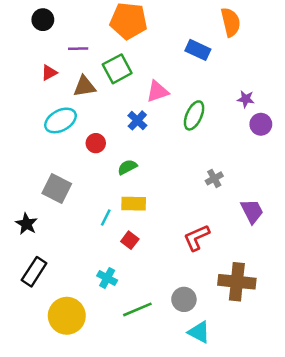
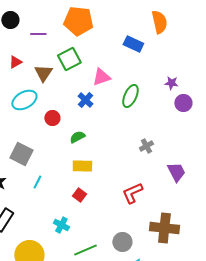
purple line: (78, 49) -> (38, 34), moved
brown triangle: (84, 86) -> (43, 73), turned -48
cyan line: (106, 217) -> (37, 182), moved

